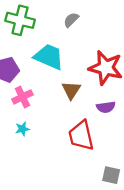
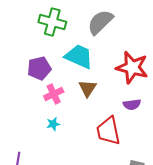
gray semicircle: (71, 20) -> (100, 22), size x1.8
brown triangle: (71, 90) -> (88, 88), moved

